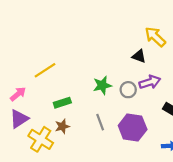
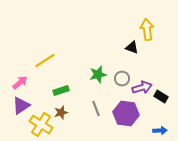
yellow arrow: (155, 37) -> (147, 30), turned 40
purple arrow: (150, 82) -> (142, 88), moved

